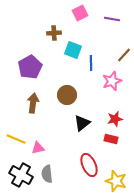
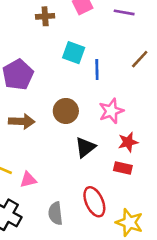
brown cross: (54, 33) -> (45, 16), moved
pink star: (112, 81) -> (111, 111), moved
brown arrow: (33, 103) -> (22, 121), turned 84
gray semicircle: (47, 174) -> (55, 213), moved

